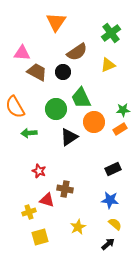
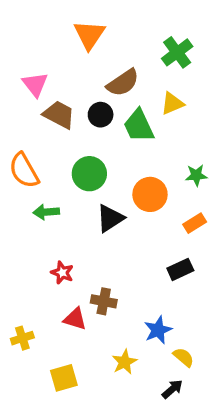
pink triangle: (22, 53) -> (35, 84), turned 48
green trapezoid: (81, 98) -> (139, 126), moved
orange rectangle: (120, 129) -> (195, 223), moved
blue star: (110, 200) -> (158, 330), moved, turned -30
yellow cross: (29, 212) -> (22, 338), moved

